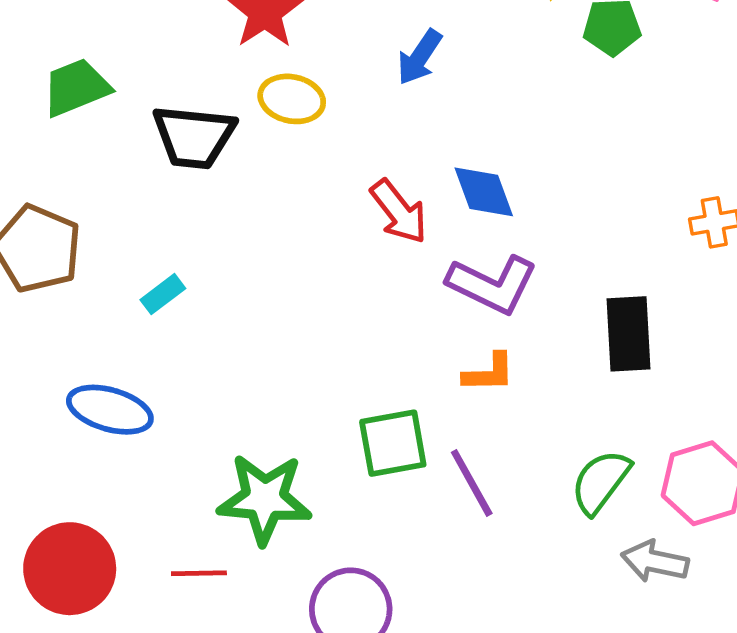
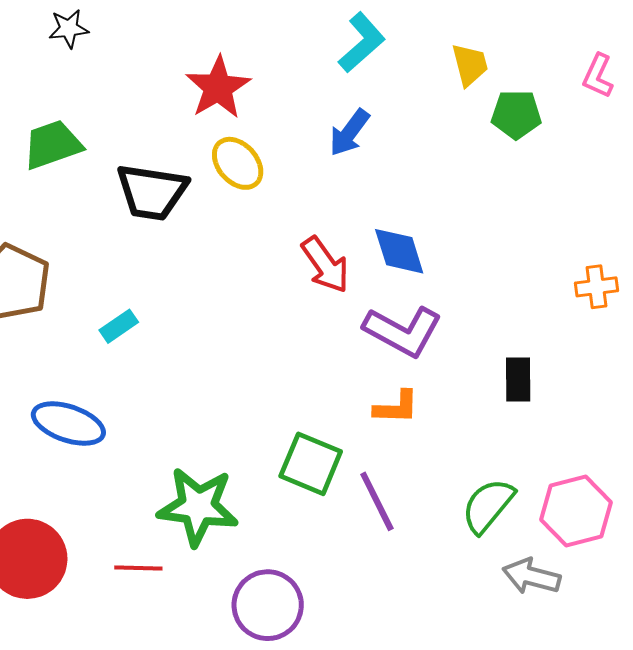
yellow ellipse: (292, 99) -> (238, 163), turned 34
black rectangle: (629, 334) -> (518, 379), size x0.7
green square: (393, 443) -> (311, 464), turned 30

